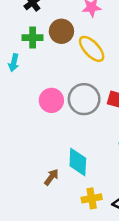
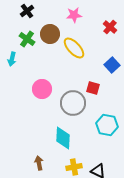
green cross: (33, 38) -> (27, 39), turned 35
gray circle: (84, 99) -> (73, 103), moved
brown arrow: (51, 177) -> (39, 163), moved, turned -48

